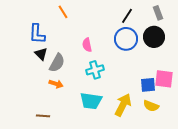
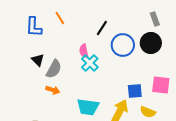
black line: (127, 16) -> (102, 28), moved
blue L-shape: (37, 34) -> (34, 27), moved
cyan cross: (95, 70) -> (90, 63), moved, turned -30
blue square: (148, 85) -> (135, 91), moved

